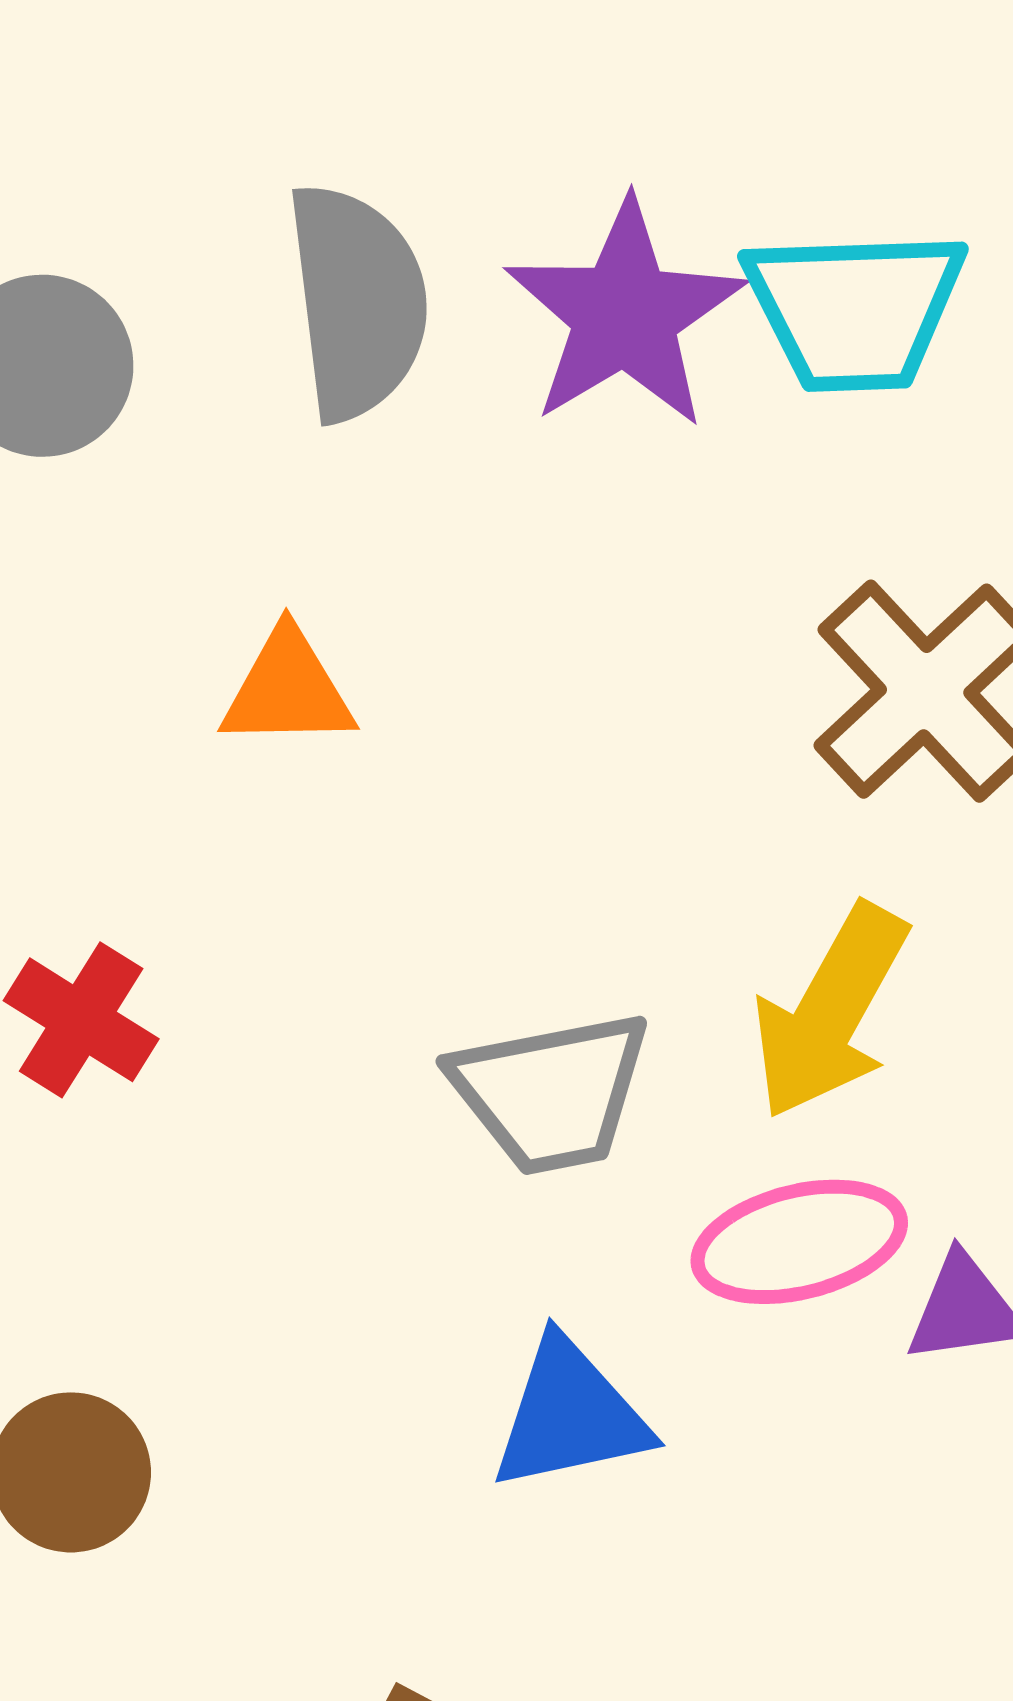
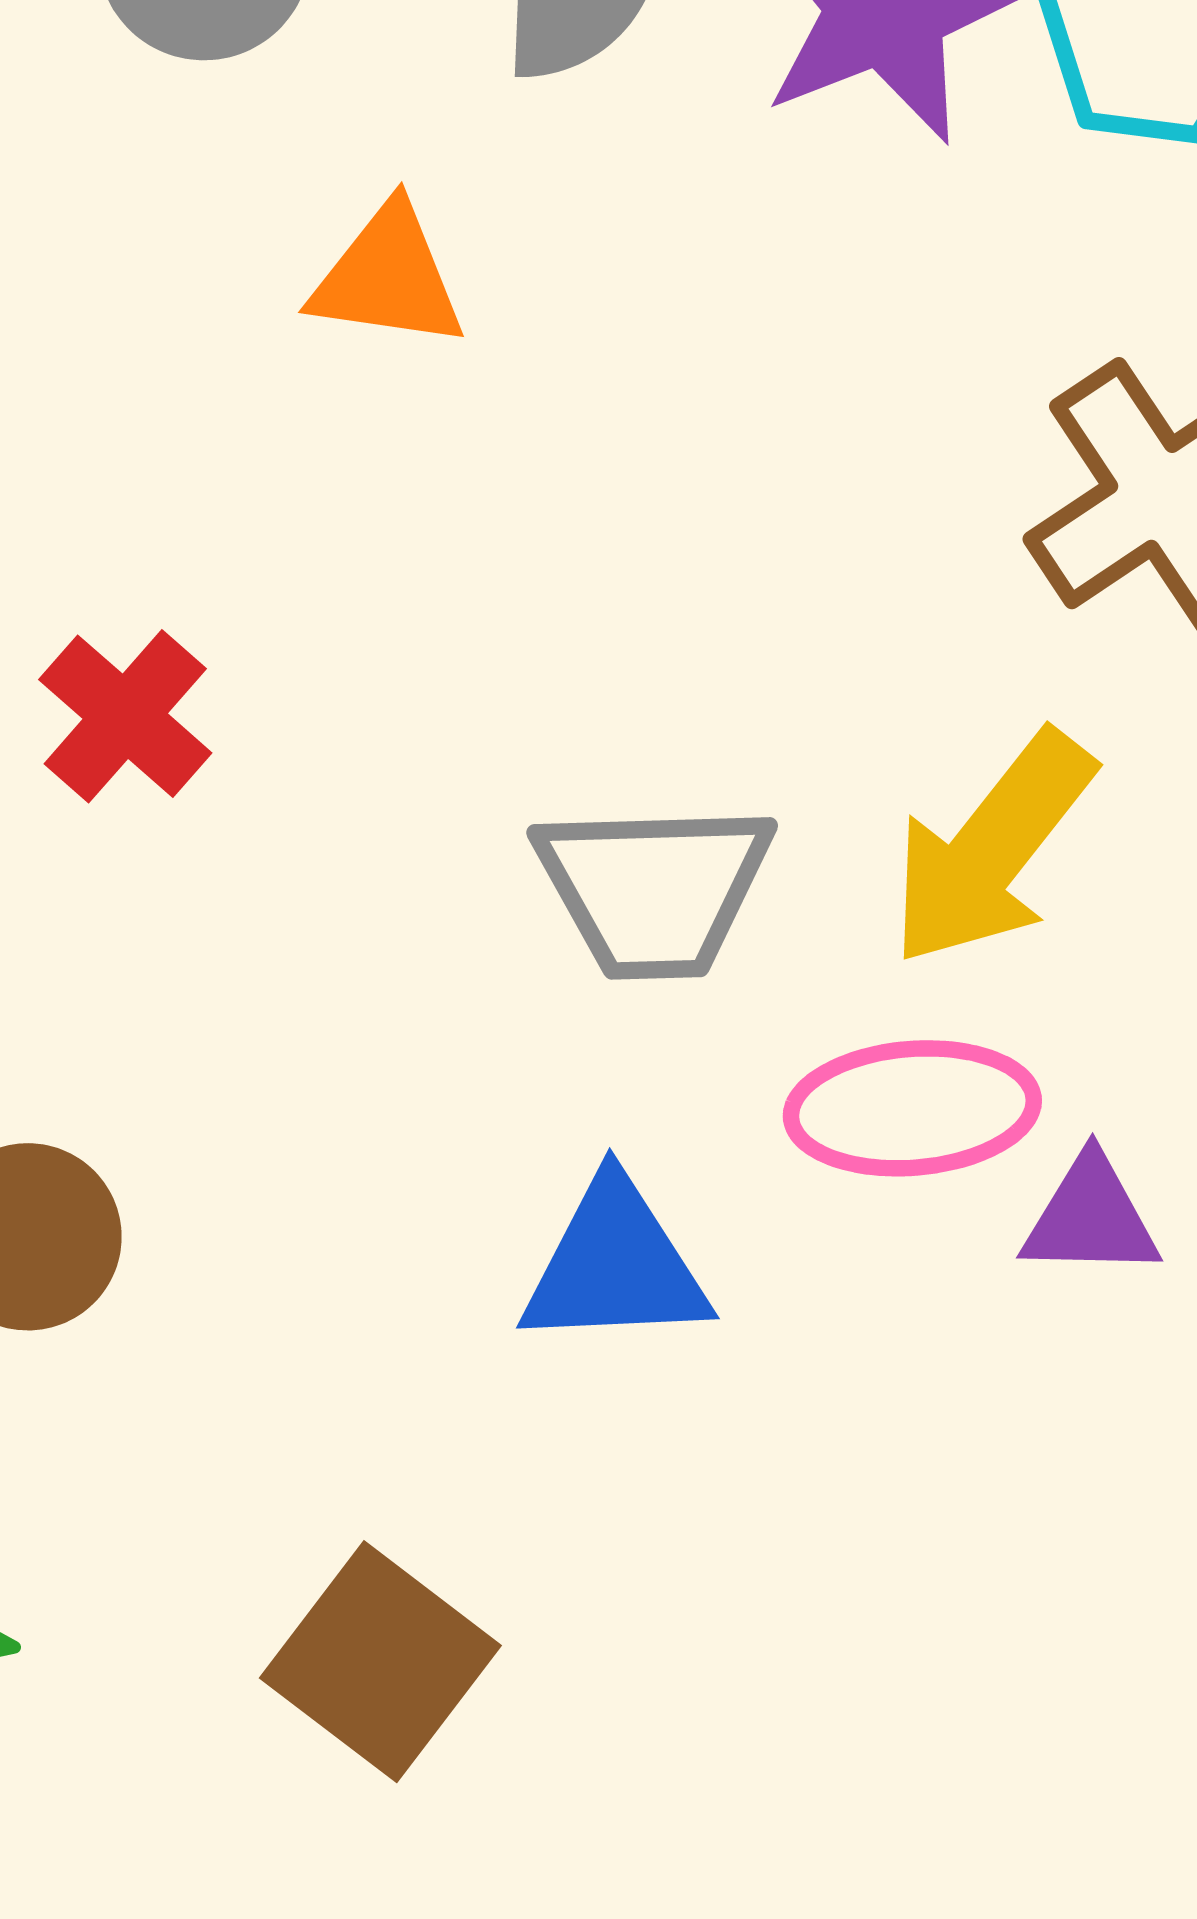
orange triangle: (288, 689) -> (388, 277), moved

